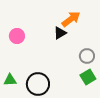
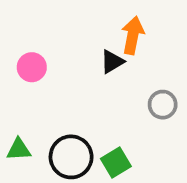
orange arrow: (71, 19) -> (133, 35), turned -42
green square: (88, 77) -> (116, 163), moved

